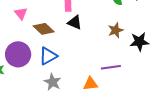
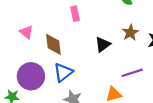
black triangle: (75, 22) -> (103, 44), moved, turned -49
brown diamond: (44, 29) -> (53, 44), turned 50

